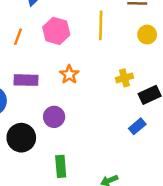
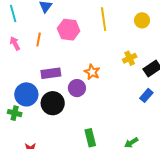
orange star: (69, 74) -> (92, 72), moved
purple circle: (54, 117) -> (77, 88), moved
black circle: (21, 138) -> (53, 103), moved

